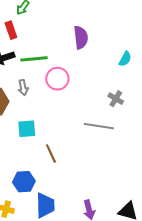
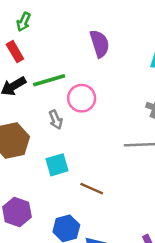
gray arrow: (23, 88) -> (56, 120), moved
brown line: (51, 154) -> (92, 189), turned -30

